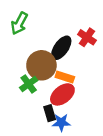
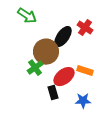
green arrow: (19, 23) -> (27, 16), turned -84
orange rectangle: (65, 77) -> (85, 71), moved
blue star: (61, 122) -> (83, 101), moved

